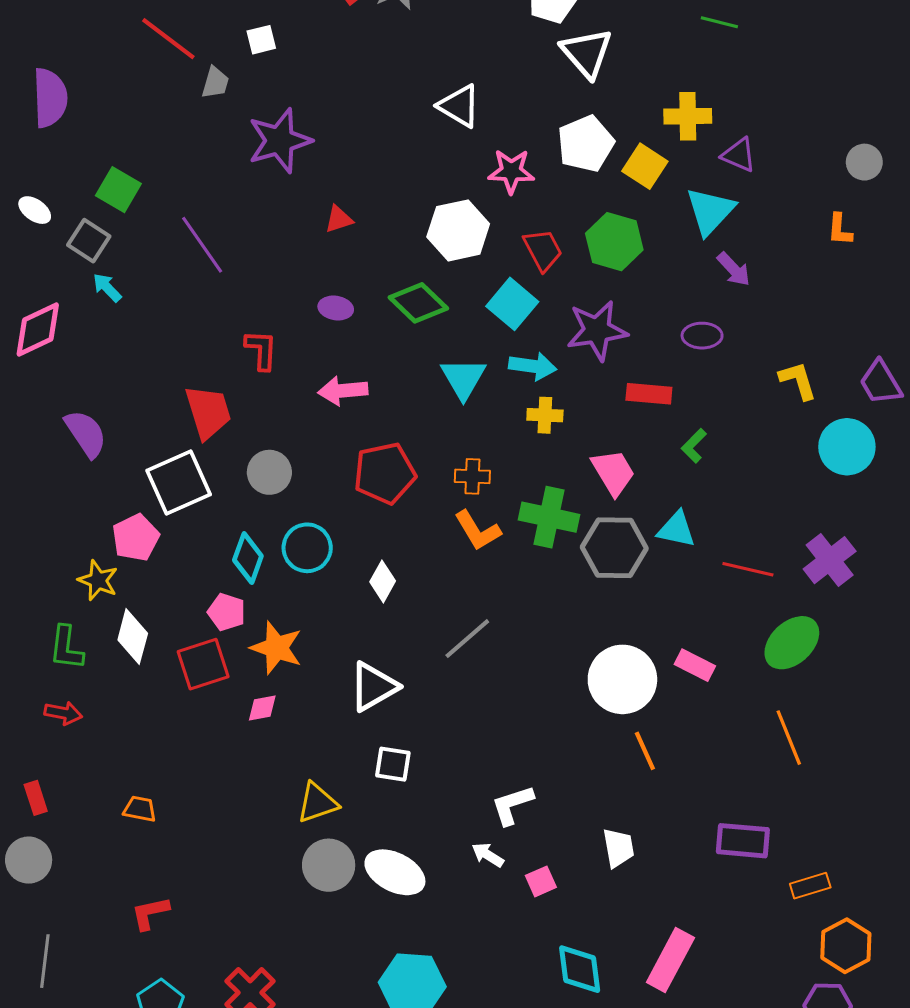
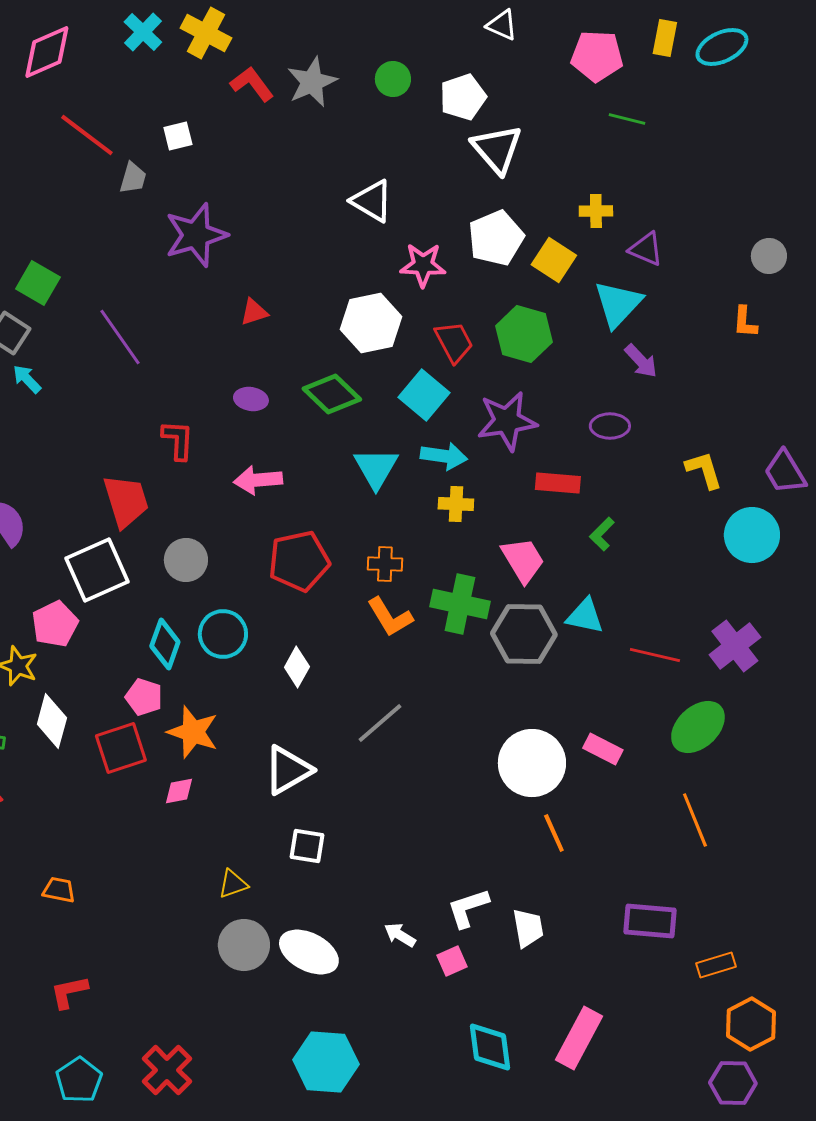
yellow cross: (688, 116) -> (596, 211), size x0.7
yellow triangle: (317, 803) -> (233, 884), size x0.7
white L-shape: (512, 805) -> (468, 908), moved

